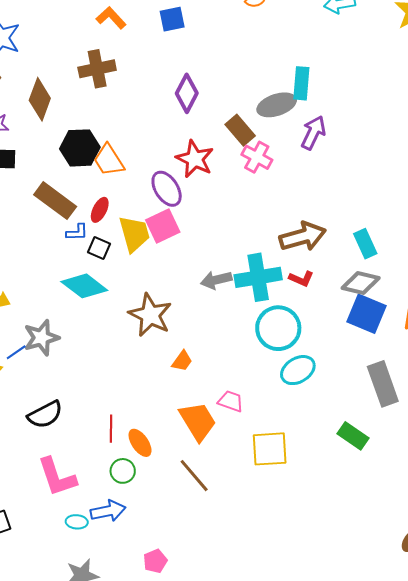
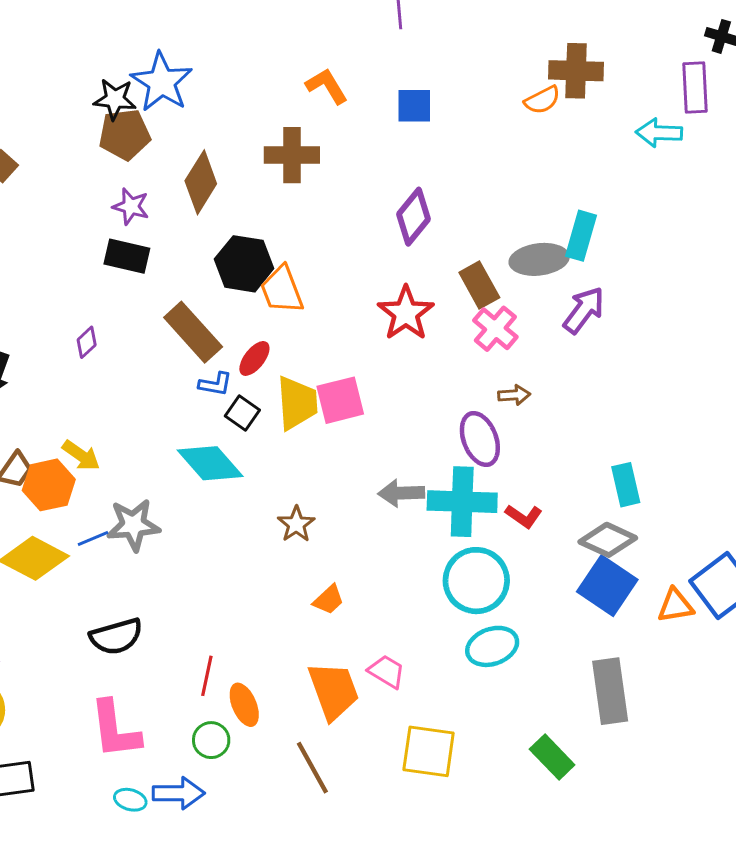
purple ellipse: (167, 189) -> (480, 439), moved
brown arrow: (303, 237) -> (514, 395), moved, size x0.5
brown star: (150, 315) -> (296, 524), size x0.6

